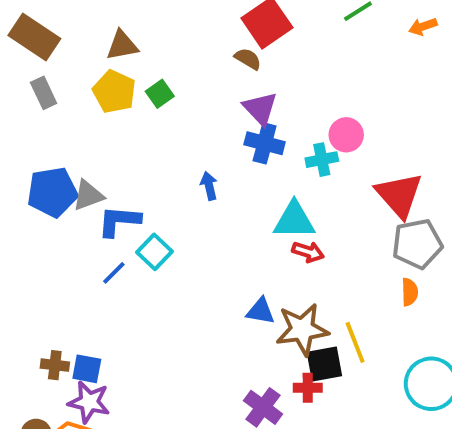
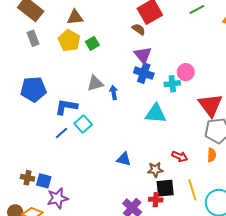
gray triangle: (88, 195) -> (95, 83), moved
red arrow: (308, 252) -> (180, 156), moved
blue triangle: (261, 311) -> (124, 159), moved
brown star: (302, 329) -> (155, 170), size x0.6
yellow line: (355, 342) -> (192, 190), moved
purple star: (89, 402) -> (58, 198), moved, turned -30

